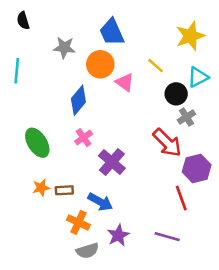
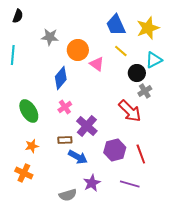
black semicircle: (23, 21) -> (18, 16), turned -144
blue trapezoid: (112, 32) -> (116, 25), moved
purple hexagon: (197, 168) -> (115, 150), moved
brown rectangle: (64, 190) -> (65, 140), moved
orange cross: (78, 222) -> (24, 173), moved

